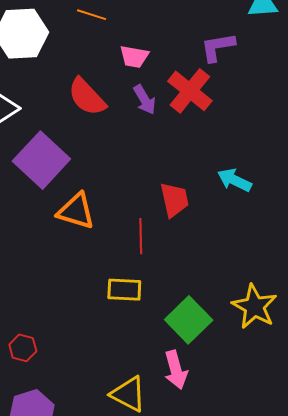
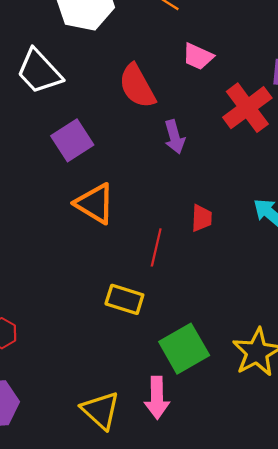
purple arrow: (145, 100) -> (175, 137), moved
purple square: (41, 160) -> (72, 140), size x0.7
red trapezoid: (174, 200) -> (202, 218), size x0.7

